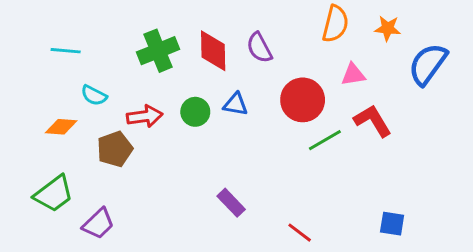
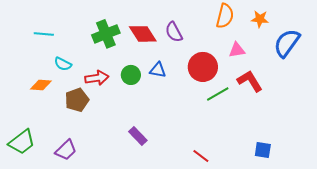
red diamond: (213, 51) -> (143, 34), turned -32
green trapezoid: (54, 194) -> (22, 142), moved
purple rectangle: (231, 203) -> (138, 136), moved

